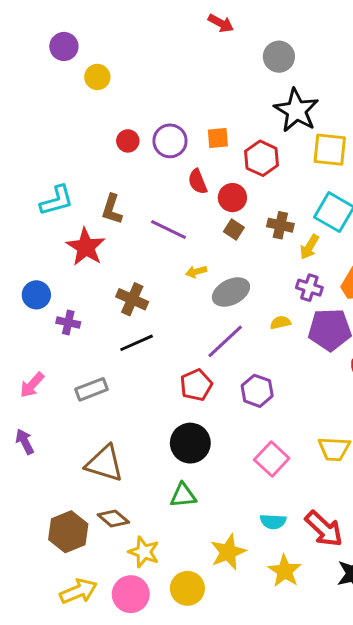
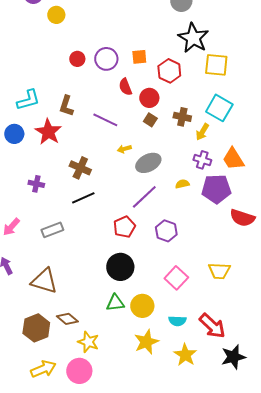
blue circle: (36, 295) -> (14, 134), moved
brown triangle: (105, 463) -> (44, 281), moved
yellow circle: (187, 588) -> (142, 306), moved

